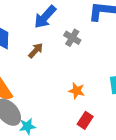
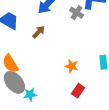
gray cross: (72, 38) -> (77, 13), moved

